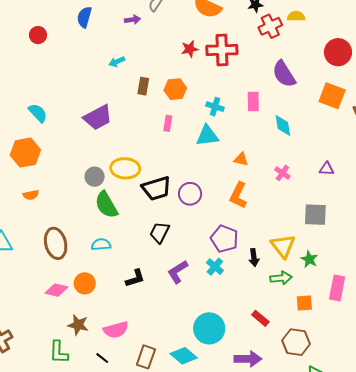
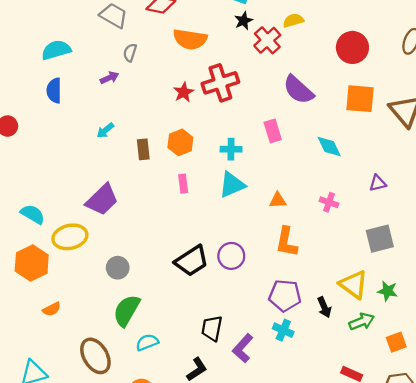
cyan diamond: (283, 125) -> (329, 146), moved
yellow ellipse: (125, 168) -> (70, 237), moved
green semicircle: (106, 205) -> (127, 310), moved, turned 76
black trapezoid: (160, 232) -> (212, 328), moved

